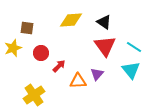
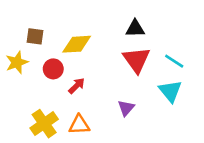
yellow diamond: (71, 20) -> (77, 44), moved
black triangle: (104, 22) -> (135, 29), turned -35
purple triangle: (97, 74) -> (126, 108), moved
orange triangle: (78, 81) -> (79, 125), moved

